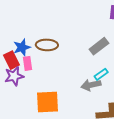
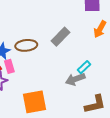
gray rectangle: (99, 46) -> (60, 37), moved

